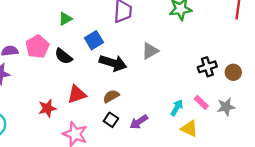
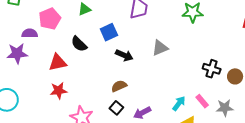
pink pentagon: (37, 47) -> (50, 19), moved
black arrow: (113, 63) -> (124, 55), size x0.7
black cross: (207, 67) -> (212, 69), turned 30
red triangle: (77, 94) -> (58, 62), moved

